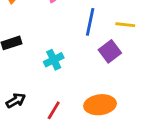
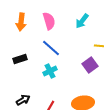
blue line: (90, 22) -> (51, 48), moved, turned -60

